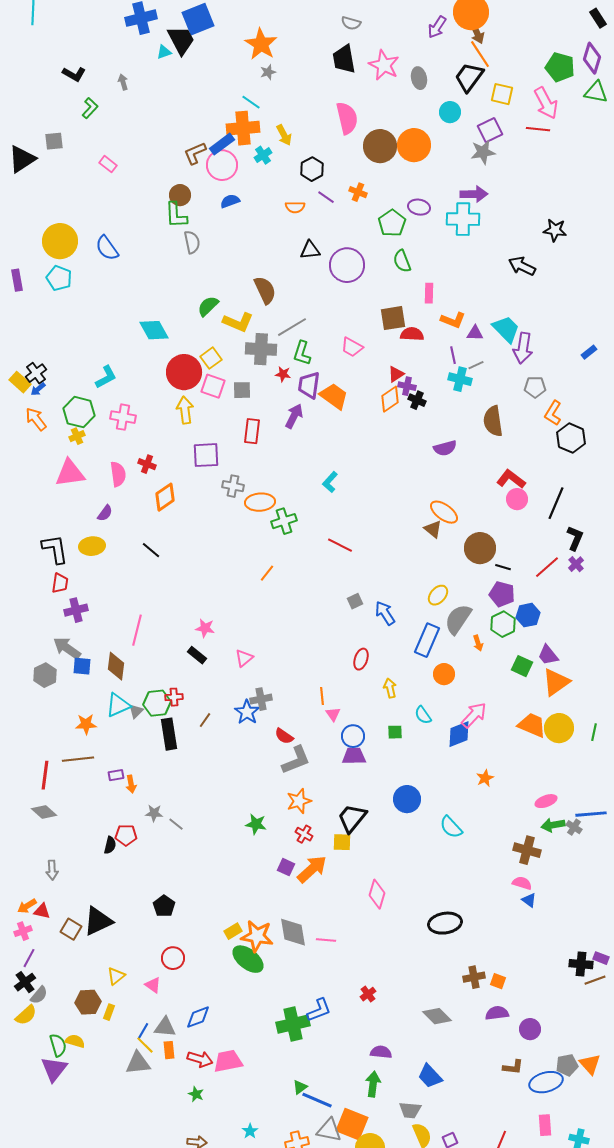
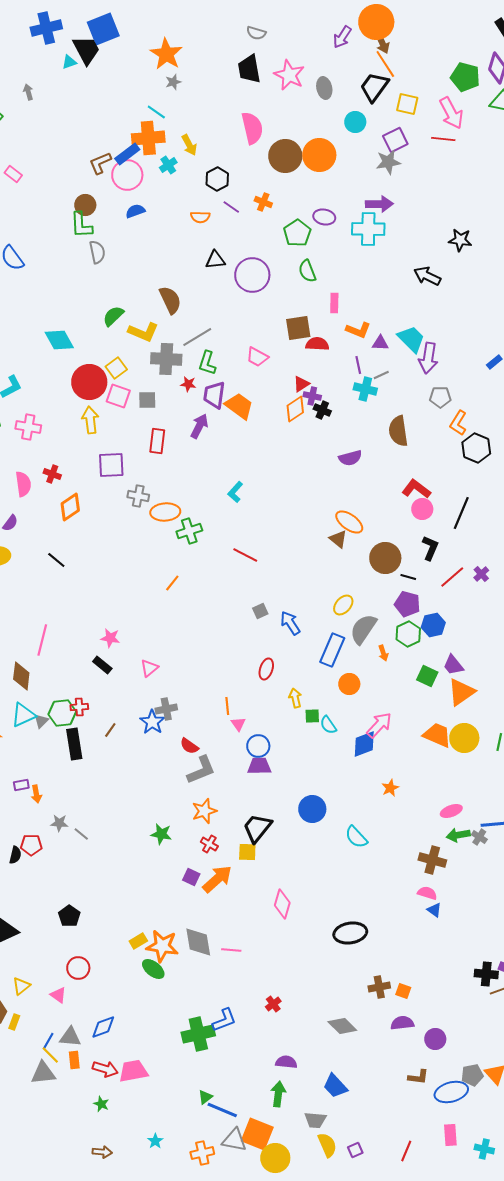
black L-shape: (575, 538) -> (430, 548), moved
green square: (395, 732) -> (312, 716), moved
green ellipse: (248, 959) -> (153, 969), size x0.7

